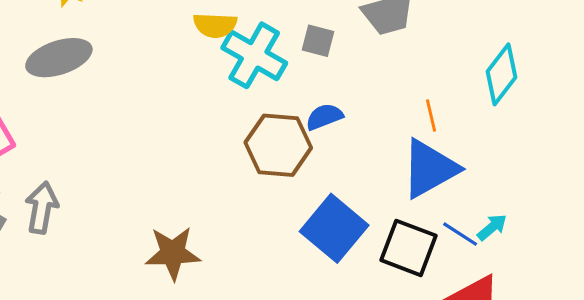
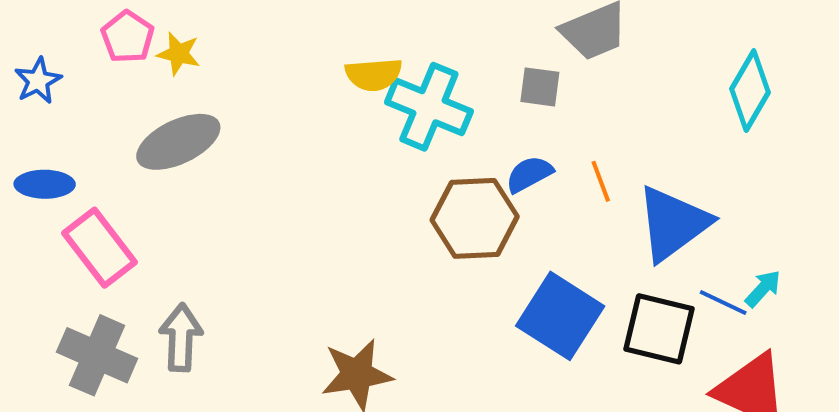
gray square: (318, 41) -> (540, 87), moved
orange line: (431, 116) -> (601, 181), moved

